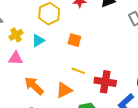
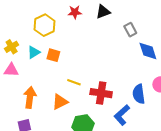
orange square: (74, 40) -> (53, 55), moved
orange arrow: (34, 86) -> (30, 97), turned 55

